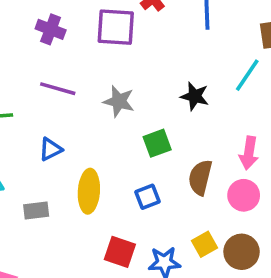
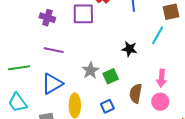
gray star: (119, 101) -> (90, 70), moved, turned 30
blue triangle: (51, 149) -> (52, 84), size x1.6

